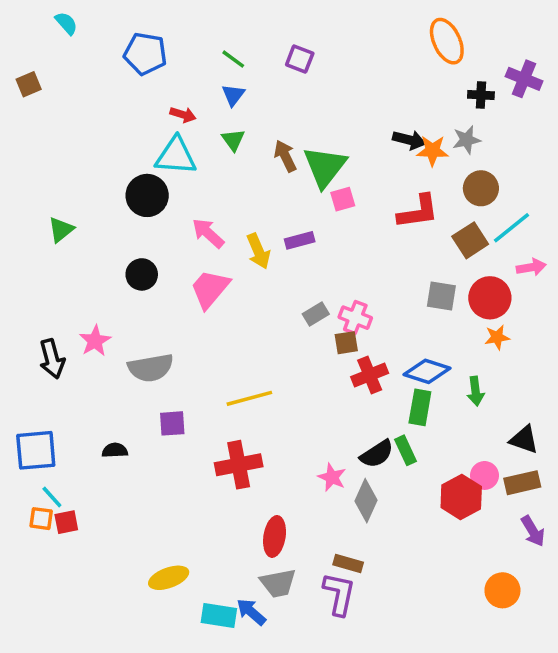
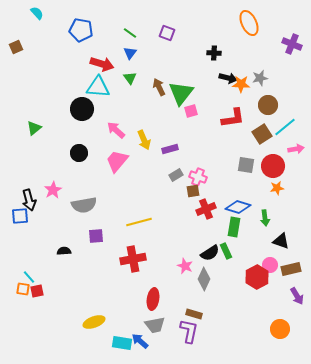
black cross: (481, 95) -> (214, 53), moved
red arrow: (183, 115) -> (102, 64), size x1.6
purple rectangle: (300, 240) -> (170, 149), moved
black triangle: (524, 440) -> (281, 241), moved
blue square: (36, 450) -> (20, 216), moved, size x0.7

